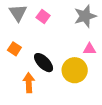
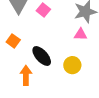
pink triangle: (89, 49) -> (80, 34), moved
yellow circle: (75, 70) -> (72, 65), size x0.7

